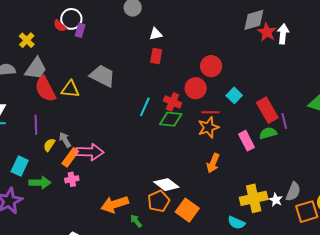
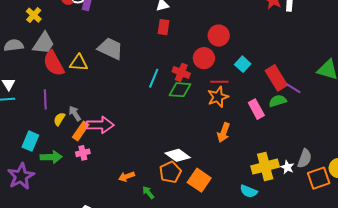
purple line: (284, 121) -> (293, 88), turned -42
orange arrow: (115, 204) -> (126, 177), size x0.6

